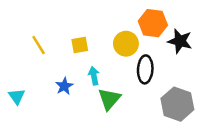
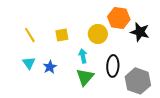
black ellipse: (145, 69) -> (113, 66), moved
cyan arrow: (94, 76) -> (83, 56), moved
cyan triangle: (17, 96) -> (29, 63), moved

